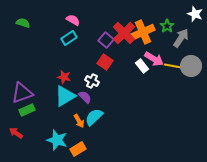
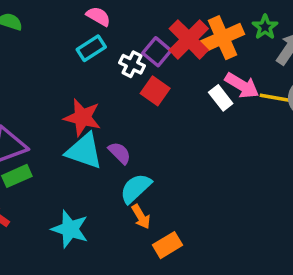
red star: (64, 77) -> (82, 117), size x1.5
white cross: (92, 81) -> (132, 64), moved
cyan triangle: (65, 96) -> (84, 151), turned 50
orange arrow: (79, 121) -> (141, 217), moved
orange rectangle: (78, 149) -> (168, 245), moved

